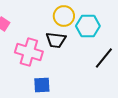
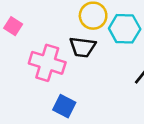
blue square: (42, 85) -> (64, 106), turned 30

